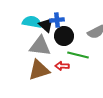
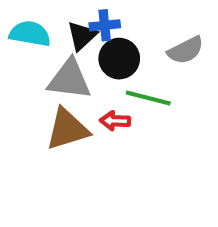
cyan semicircle: (32, 22) -> (30, 34), moved
black triangle: (46, 25) -> (82, 36), turned 35

